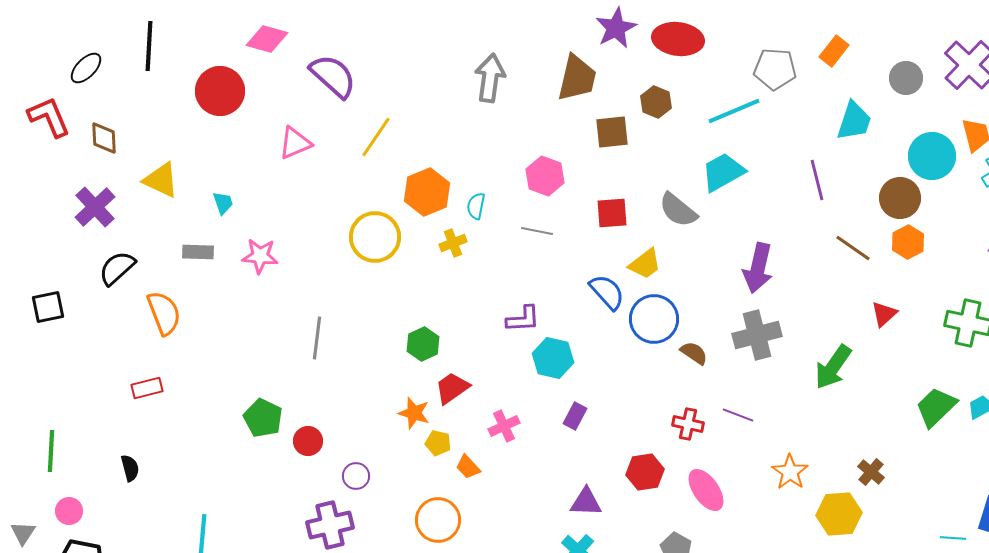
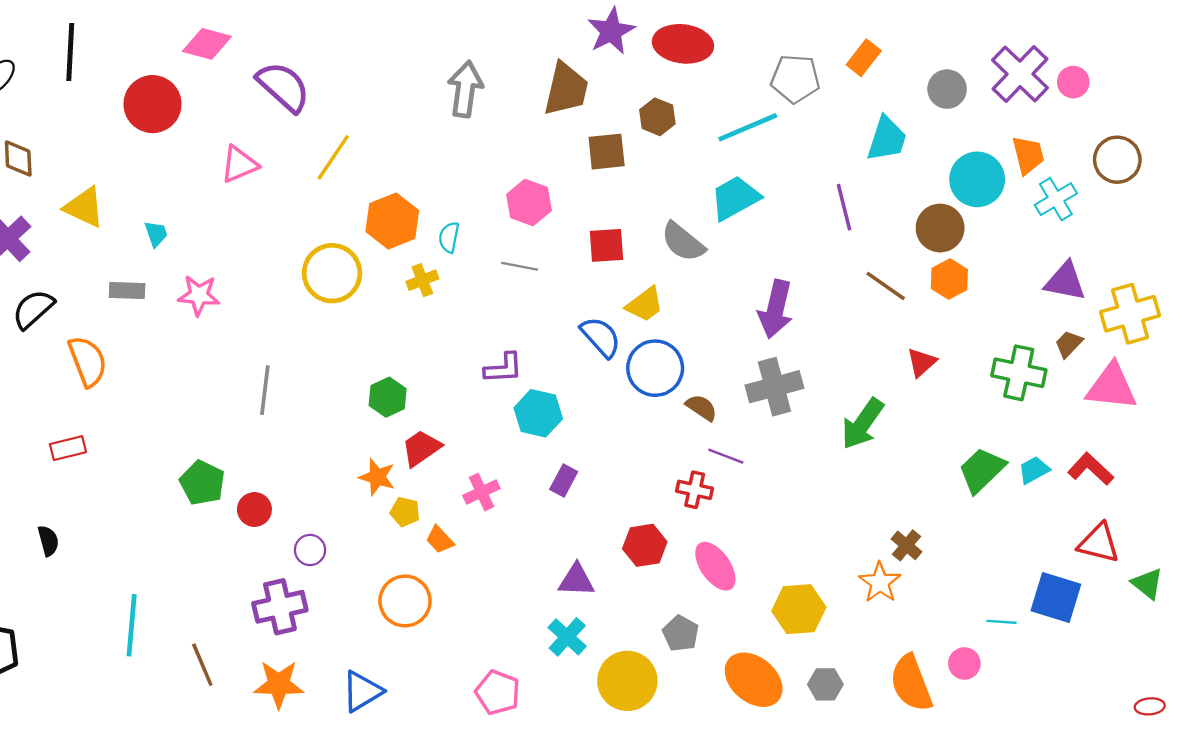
purple line: (738, 415) -> (726, 456), moved
orange star: (790, 472) -> (880, 582), moved
yellow hexagon: (839, 514) -> (799, 609), moved

